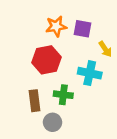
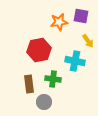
orange star: (56, 26) -> (59, 22), moved
purple square: (82, 29) -> (81, 16), moved

